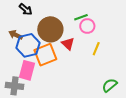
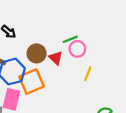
brown circle: (50, 29) -> (37, 53), size x0.7
red triangle: (68, 44) -> (56, 58), moved

